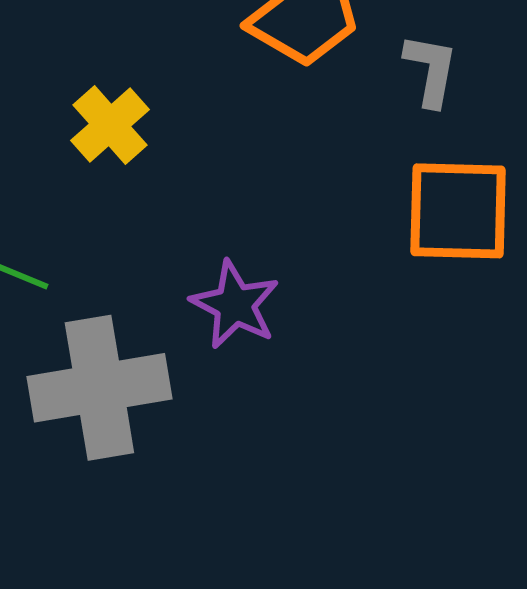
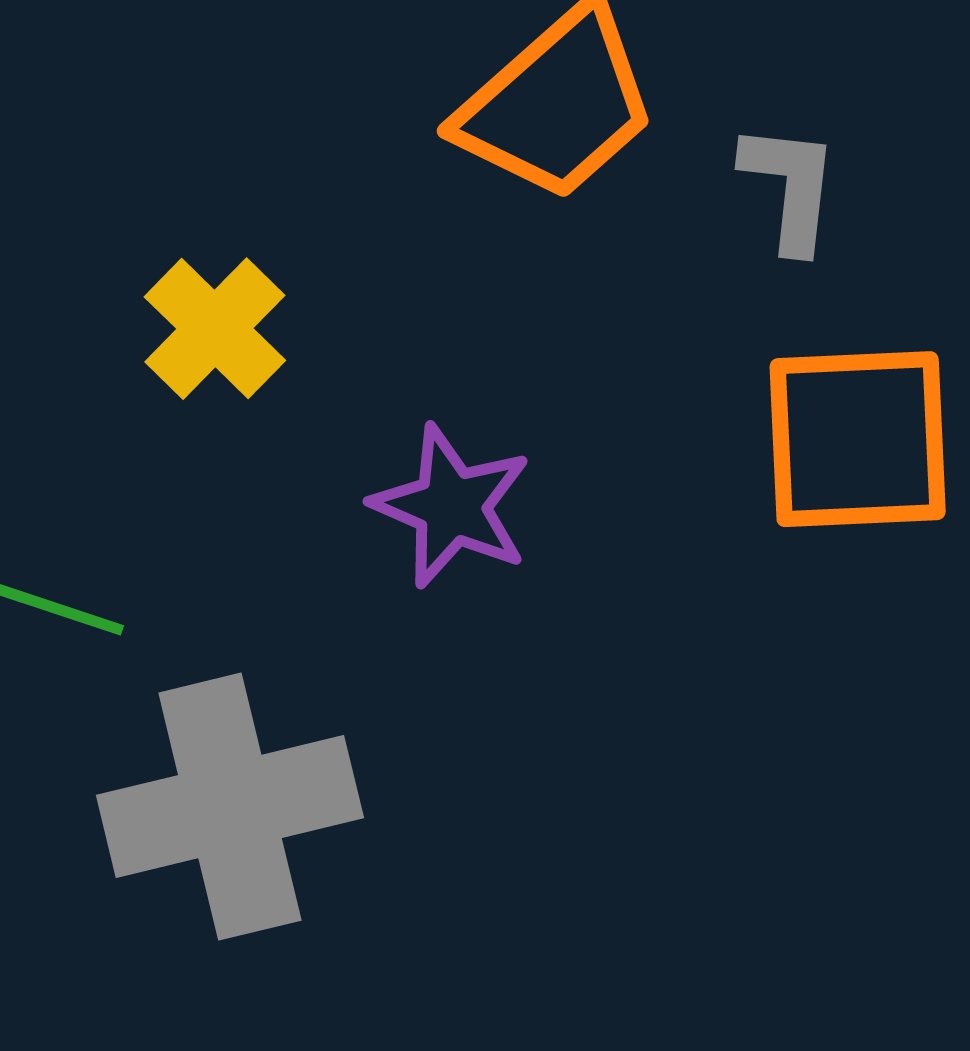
purple star: (235, 305) -> (452, 506), moved

